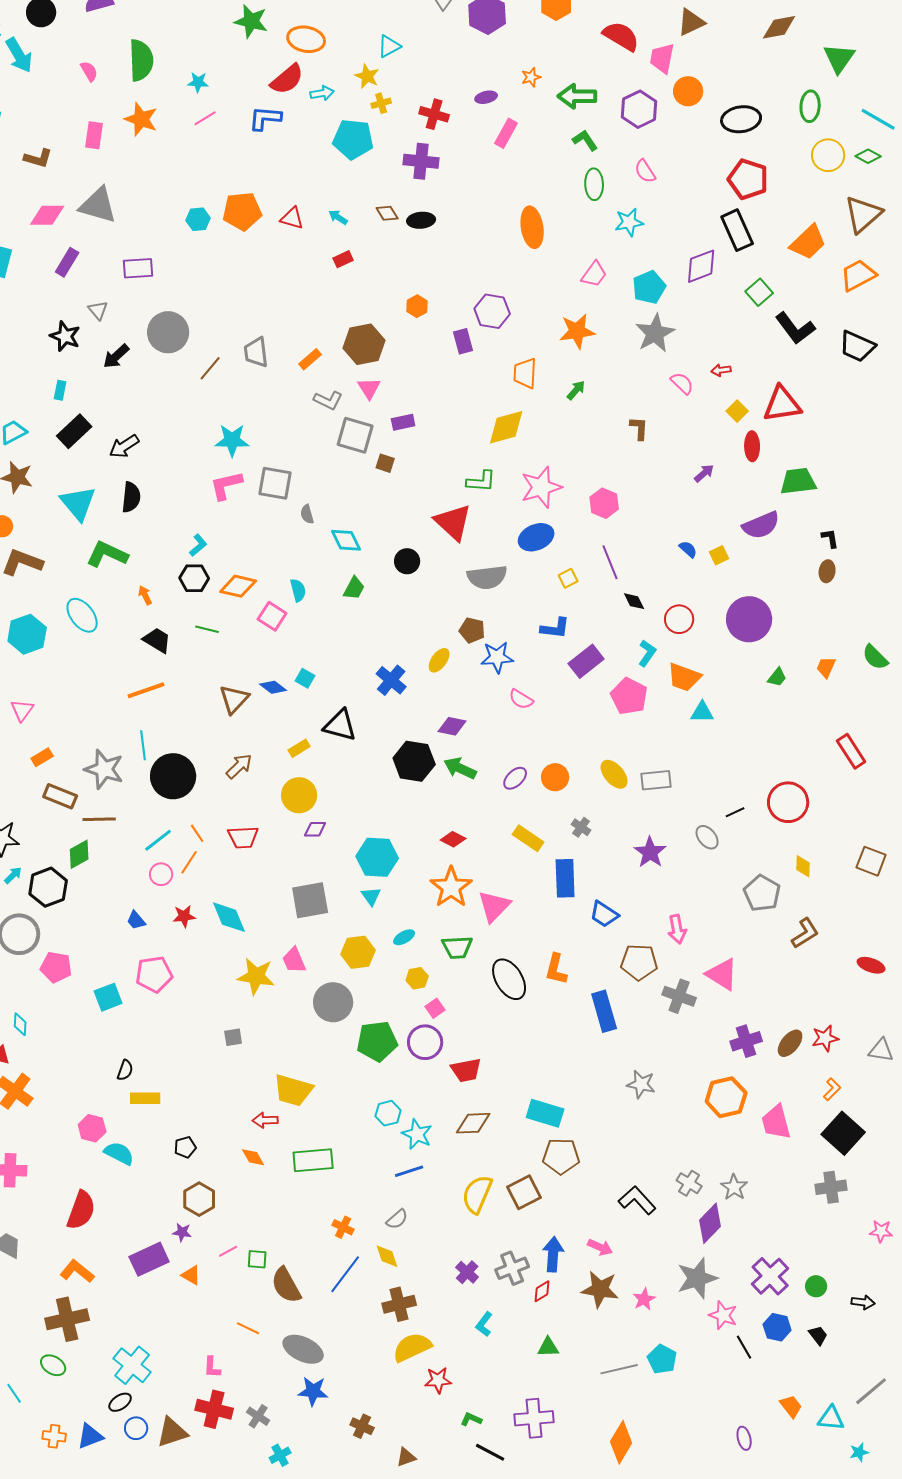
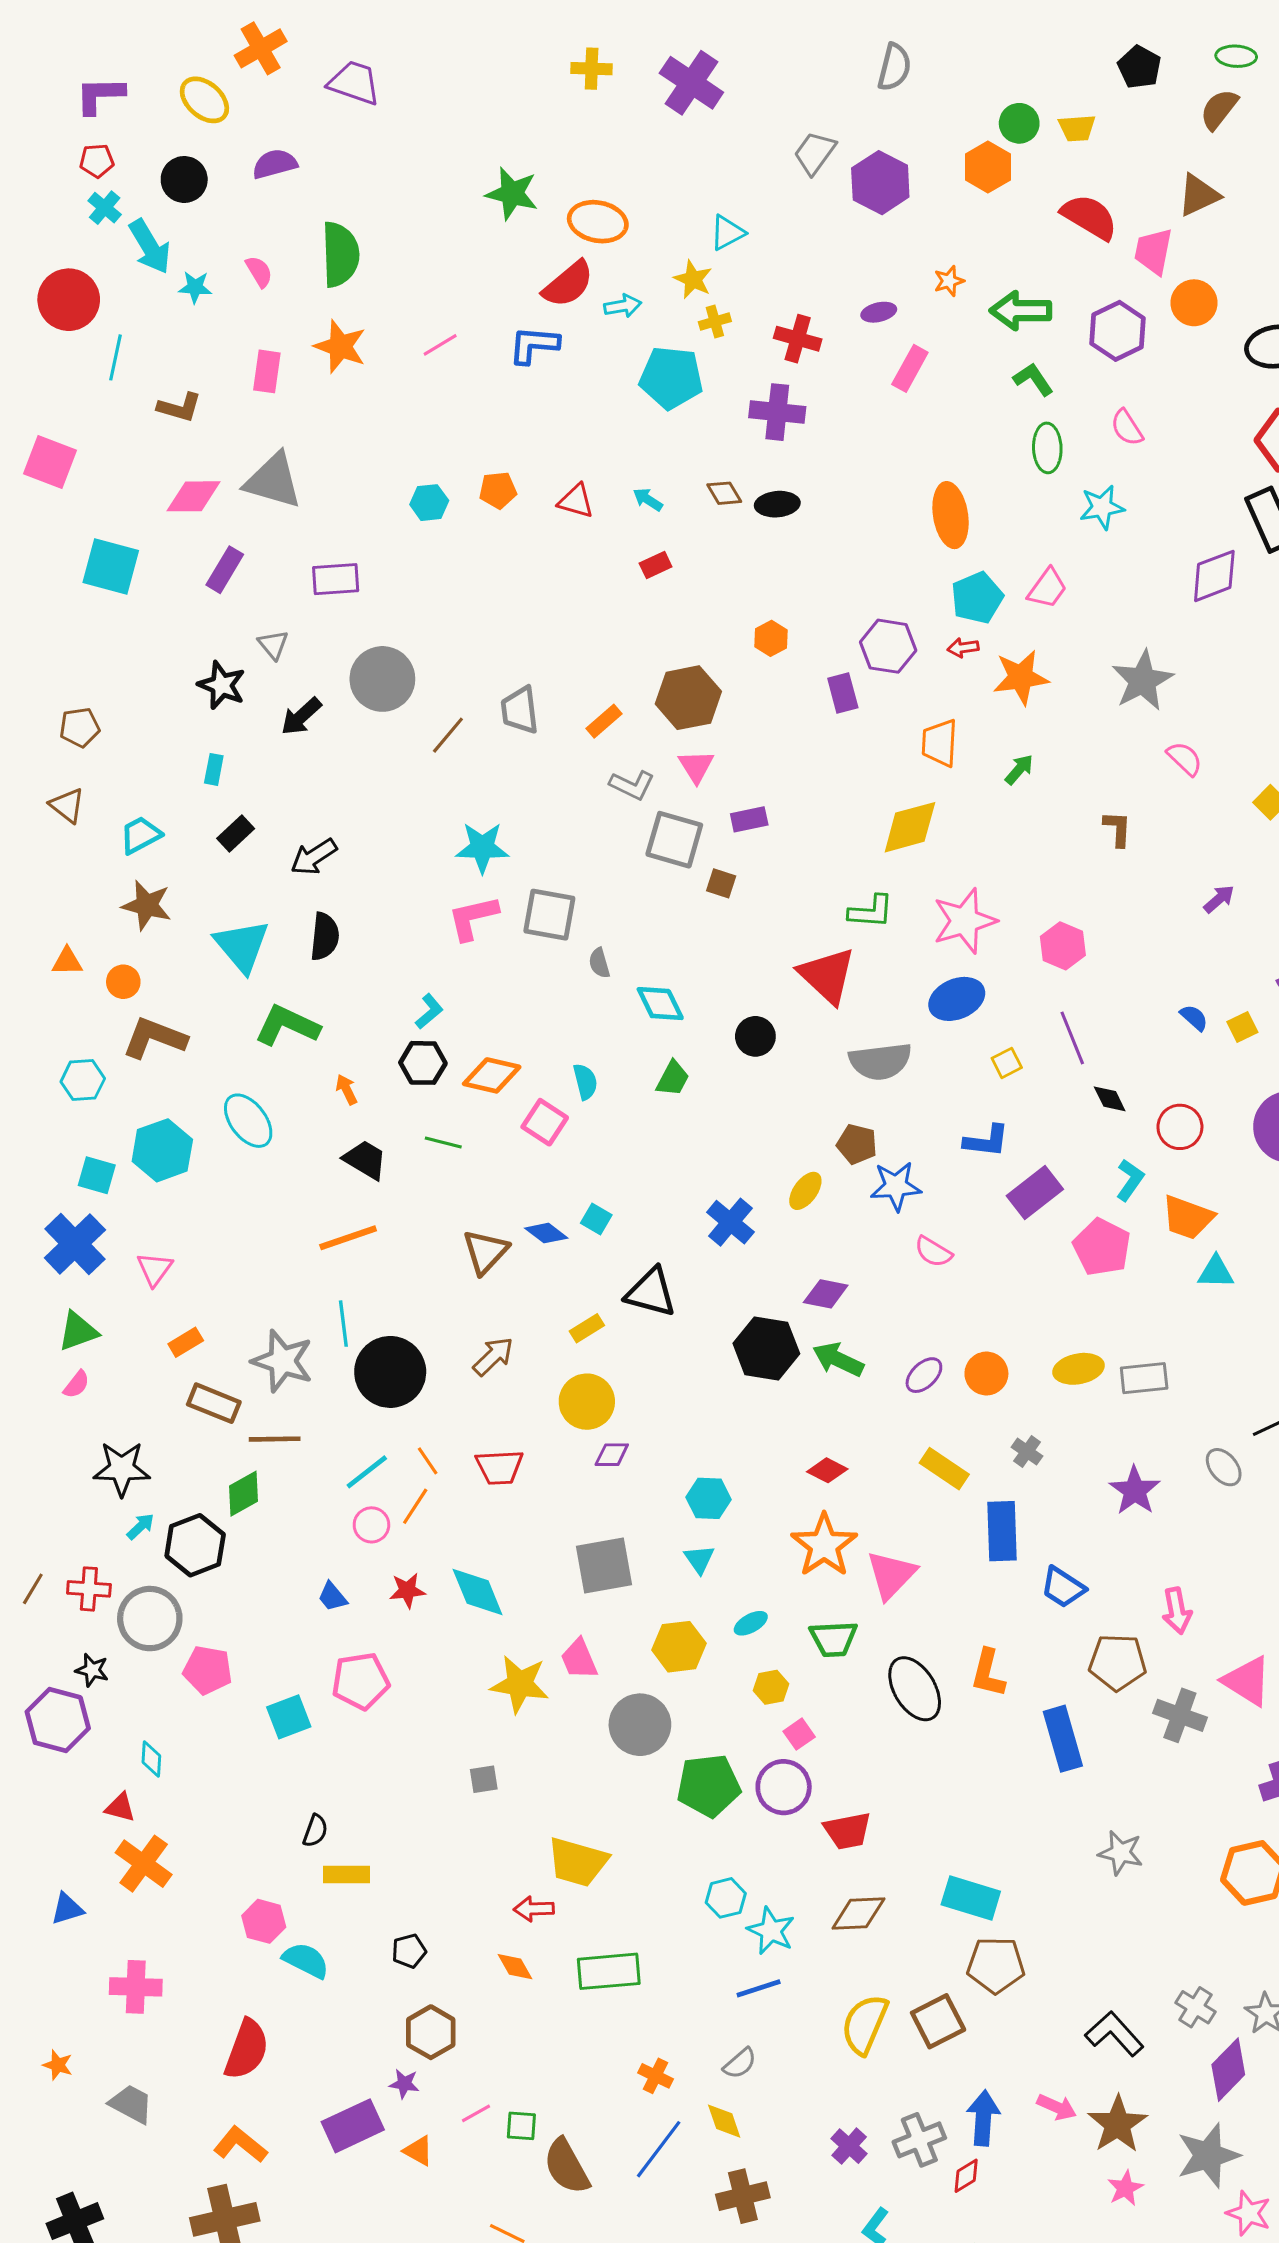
cyan star: (198, 82) -> (195, 287), moved
orange pentagon: (242, 211) -> (498, 490), size x0.6
cyan pentagon: (649, 287) -> (977, 598), moved
red arrow: (721, 370) -> (963, 648), moved
black rectangle: (74, 431) -> (236, 833), size x0.7
yellow ellipse: (614, 774) -> (1079, 1369), turned -60
cyan hexagon: (377, 857) -> (709, 1498), size x0.7
brown star: (600, 1289) -> (1118, 2124), moved, turned 30

